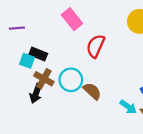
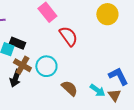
red semicircle: (96, 46) -> (68, 36), turned 120
brown semicircle: (92, 91) -> (69, 88), moved

